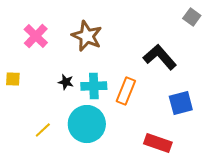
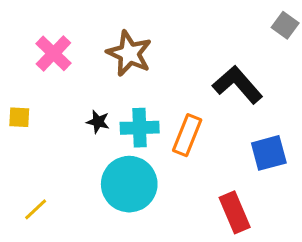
yellow line: (43, 130) -> (36, 209), moved
red rectangle: (158, 143) -> (235, 212), turned 48

